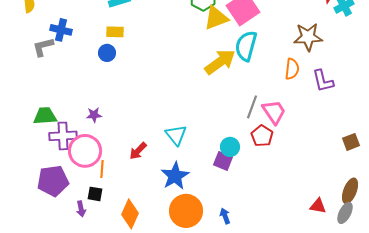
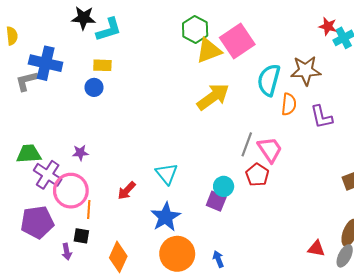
blue cross: (61, 30) -> (46, 63), size x1.4
cyan semicircle: (246, 46) -> (269, 80), moved
purple cross: (63, 136) -> (48, 175), turned 36

